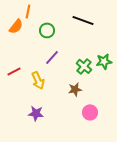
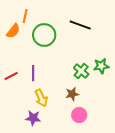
green circle: (47, 30) -> (44, 35), size x1.5
purple line: (52, 57) -> (33, 73), moved, turned -42
yellow arrow: (38, 80) -> (41, 98), moved
pink circle: (90, 112) -> (79, 115), moved

